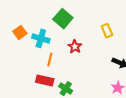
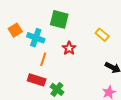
green square: (63, 19) -> (59, 19), turned -30
yellow rectangle: (107, 31) -> (102, 35), turned -32

